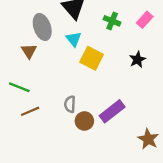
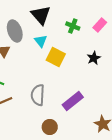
gray semicircle: (70, 104) -> (38, 95), size x1.5
brown circle: (84, 121) -> (50, 127), moved

